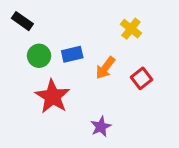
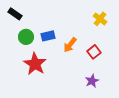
yellow cross: (131, 29) -> (100, 19), moved
purple star: (101, 127) -> (92, 81), moved

